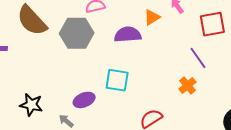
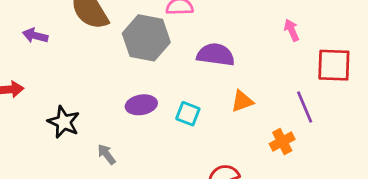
orange triangle: (152, 17) -> (242, 101), moved
cyan square: (117, 80) -> (188, 114), size x0.7
purple ellipse: (84, 100) -> (141, 105), moved

